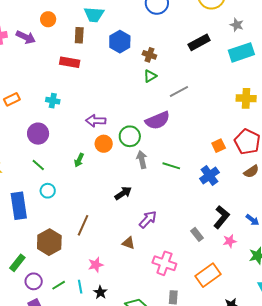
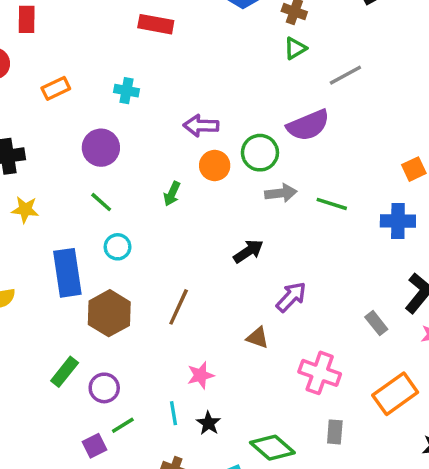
gray arrow: (142, 160) -> (281, 193), turned 96
blue cross: (209, 176) -> (398, 221), turned 36
brown hexagon: (49, 242) -> (109, 313), moved
purple circle: (34, 281) -> (104, 388), moved
green line: (59, 285) -> (123, 425), moved

